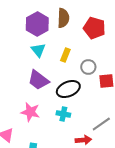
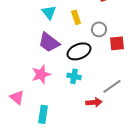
yellow rectangle: (65, 55) -> (76, 17), turned -40
pink star: (30, 112) -> (41, 74), turned -30

